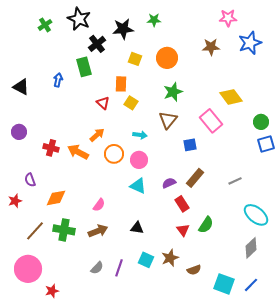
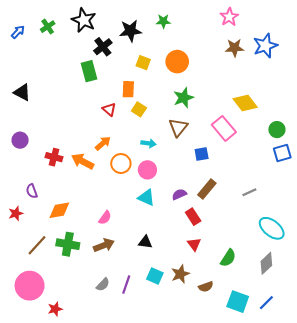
pink star: (228, 18) -> (229, 17), moved, turned -30
brown star: (211, 47) -> (235, 48), moved
blue arrow: (58, 80) -> (18, 32), moved, turned 32
green semicircle: (206, 225) -> (228, 258), moved

